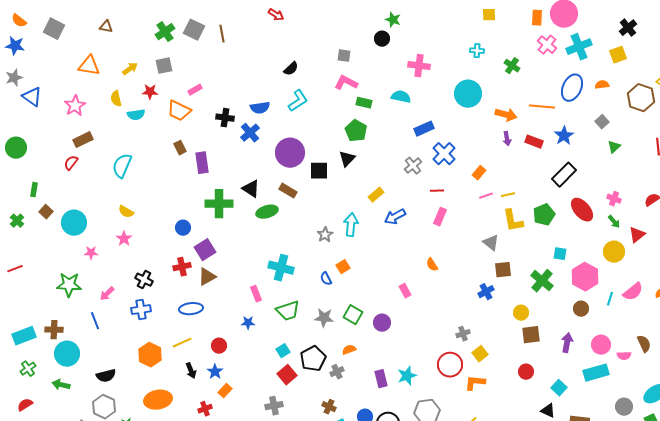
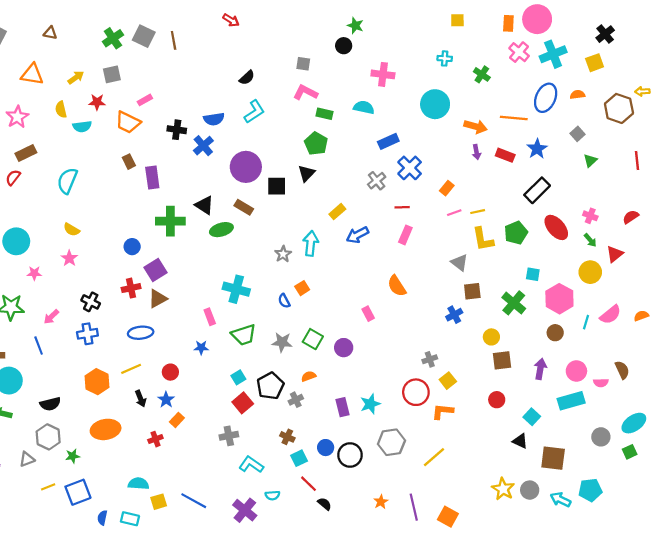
orange semicircle: (432, 265) -> (397, 286), size x1.5

